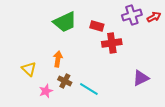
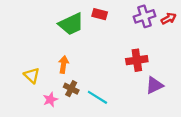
red rectangle: (97, 26) -> (100, 14), moved
red cross: (112, 43) -> (137, 60), moved

